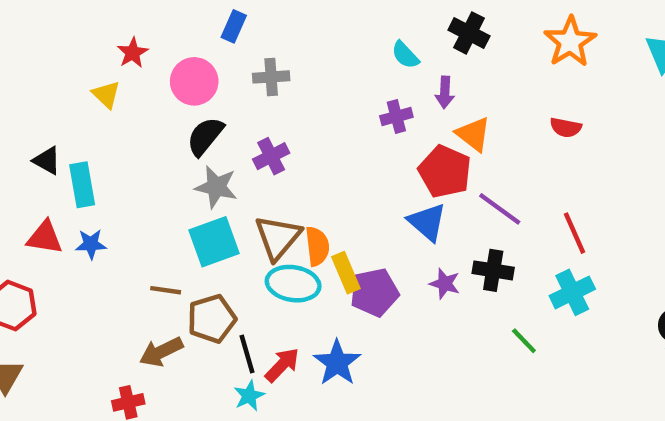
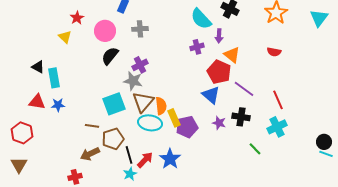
cyan semicircle: (405, 55) -> (201, 19), size x1.6
gray star: (216, 187) -> (133, 81), moved

